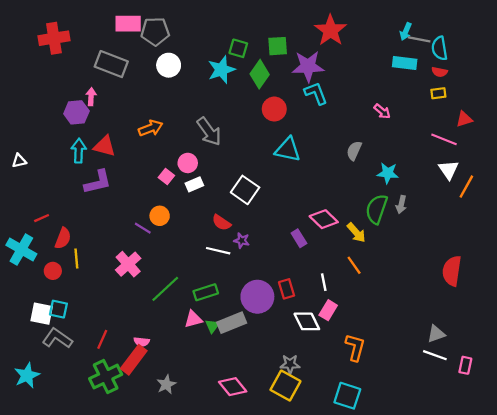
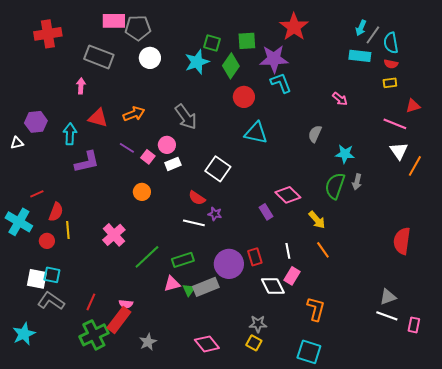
gray line: (419, 39) -> (373, 35), turned -66
purple hexagon: (76, 112) -> (36, 122), moved
red triangle: (105, 146) -> (98, 118), moved
purple line: (143, 228) -> (127, 148), moved
yellow arrow: (356, 233) -> (317, 220), moved
orange line: (354, 265) -> (323, 250), moved
yellow square: (285, 386) -> (254, 343), size x0.6

